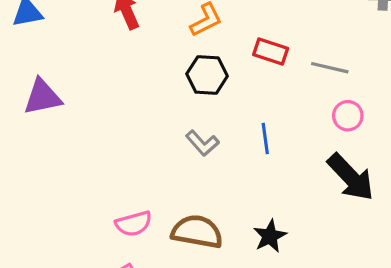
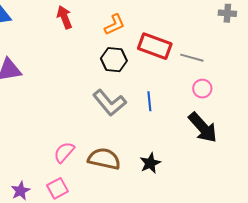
red rectangle: (271, 52) -> (155, 46), size x1.5
gray L-shape: (202, 143) -> (109, 103), size x1.6
pink semicircle: (134, 224) -> (64, 152), turned 145

